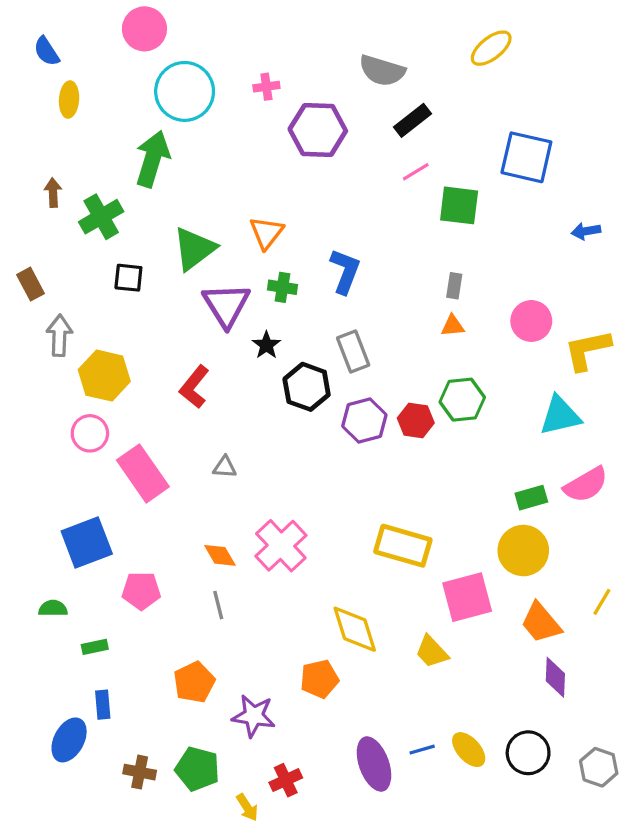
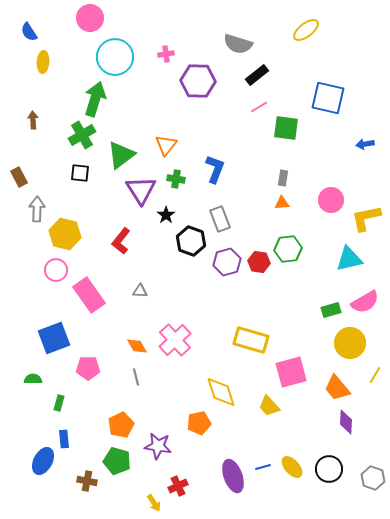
green cross: (101, 217) -> (82, 135), moved
yellow circle: (523, 551) -> (350, 343), moved
green rectangle: (95, 647) -> (59, 403), turned -63
green pentagon: (197, 769) -> (117, 461), moved

